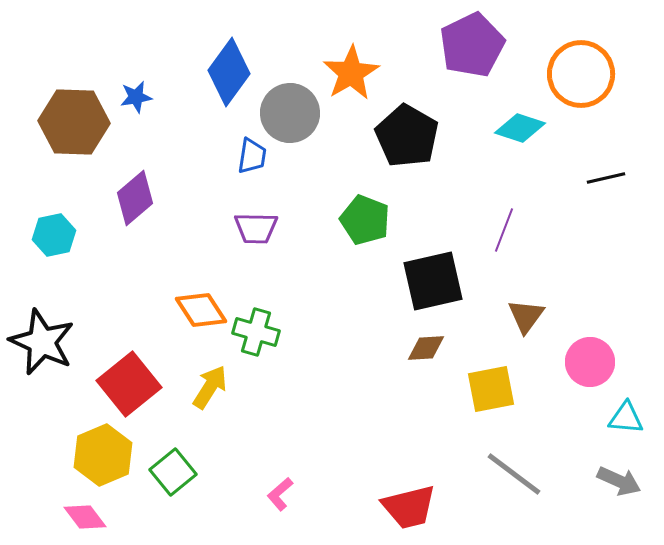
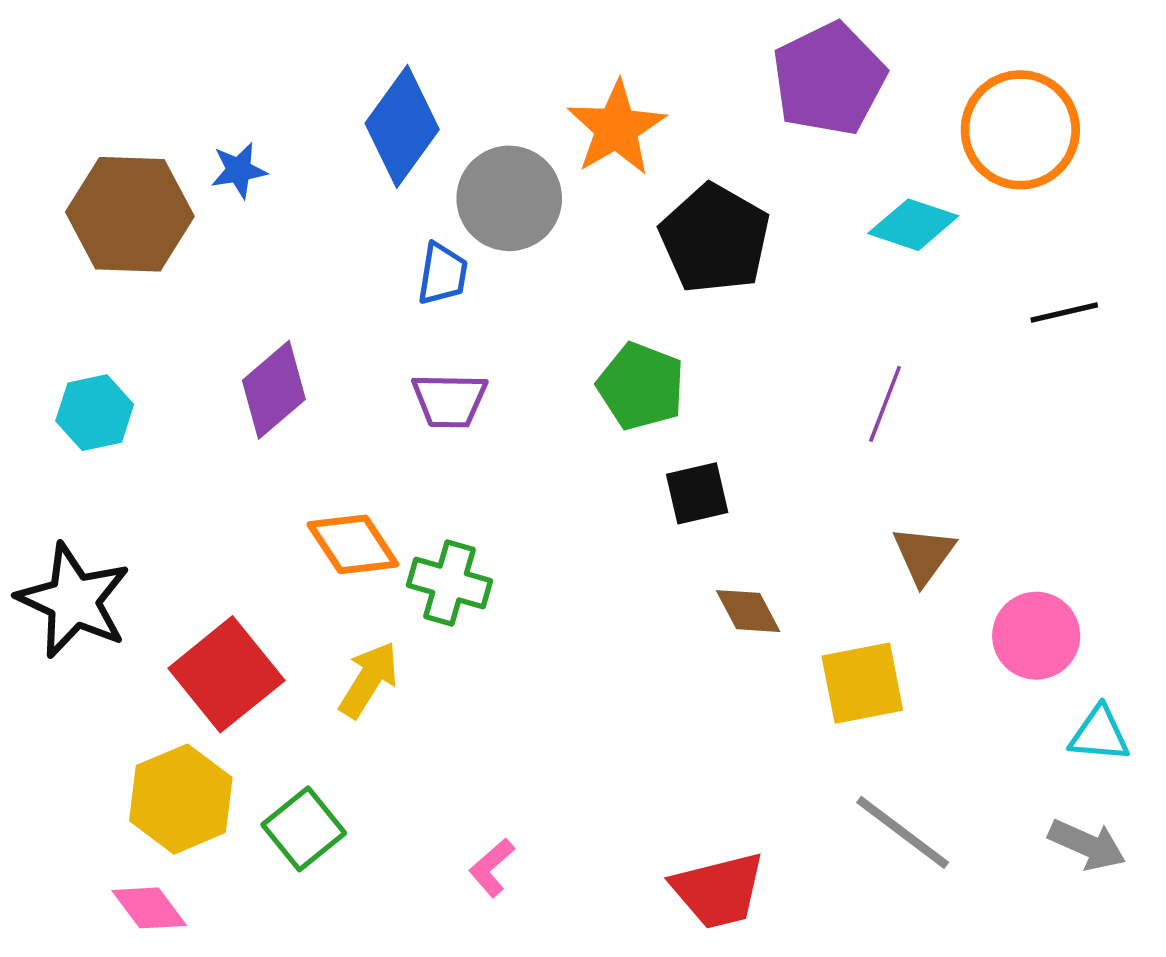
purple diamond: (135, 198) -> (274, 390), moved
black square: (433, 281) -> (697, 493), moved, size x0.6
brown diamond: (426, 348) -> (748, 611), turned 66

